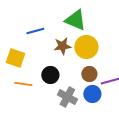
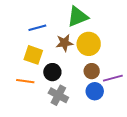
green triangle: (75, 20) -> (78, 17), turned -45
yellow square: (15, 58) -> (33, 55), moved
gray cross: (67, 97) -> (58, 95), moved

